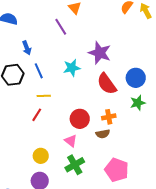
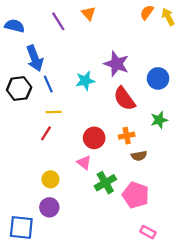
purple line: (61, 27) -> (58, 21), moved
blue arrow: (27, 48) -> (35, 58), size x1.6
blue circle: (136, 78) -> (158, 78), moved
brown semicircle: (103, 134) -> (139, 156), moved
green cross: (75, 165) -> (105, 183), moved

